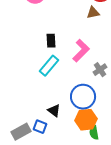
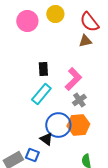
gray cross: (100, 70) -> (79, 100), moved
blue circle: (83, 97) -> (58, 125), moved
orange hexagon: (86, 120) -> (78, 125), moved

